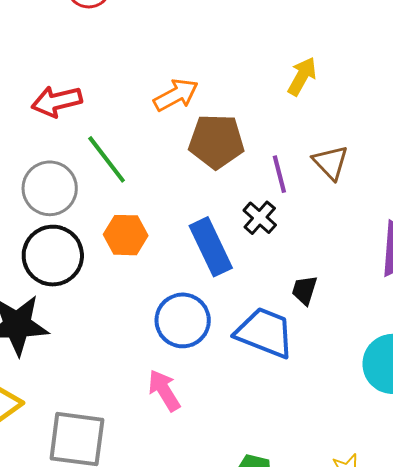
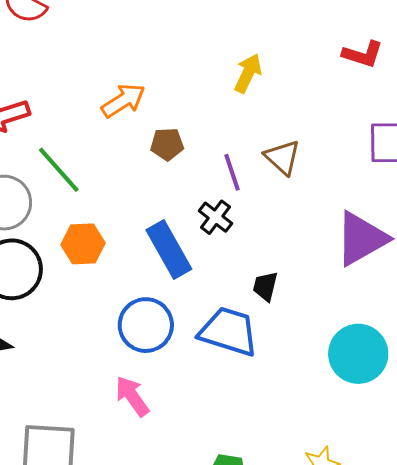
brown pentagon: (216, 141) -> (167, 144), size x0.6

